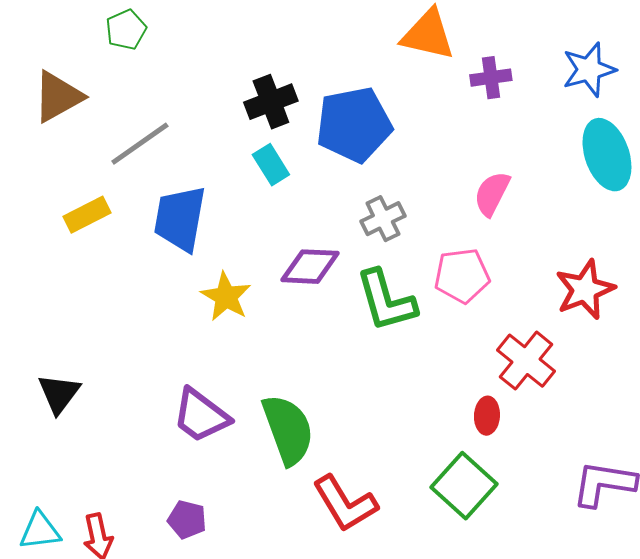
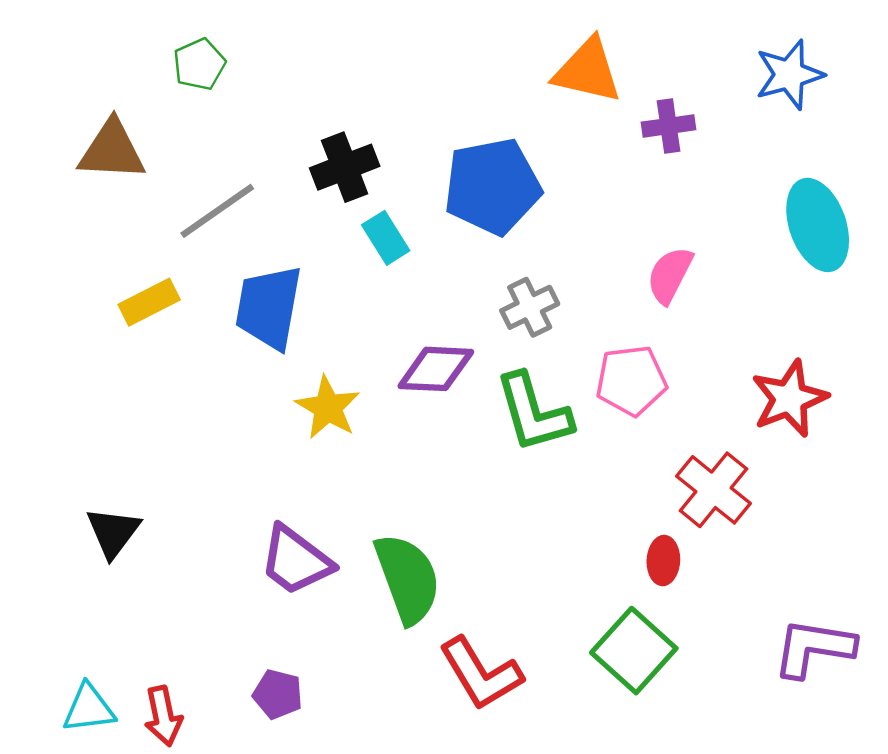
blue star: (589, 70) -> (789, 75), moved
brown triangle: (58, 97) -> (112, 150), turned 32
black cross: (271, 102) -> (345, 167), moved

